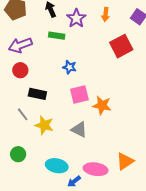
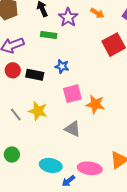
orange arrow: (106, 14) -> (97, 13), turned -64
black rectangle: (37, 94) -> (35, 75), moved
yellow star: (44, 125) -> (38, 111), moved

